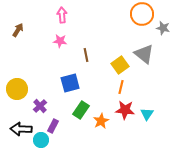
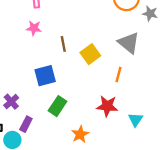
yellow square: (120, 65) -> (90, 54), moved
orange line: (121, 87) -> (118, 74), moved
cyan triangle: (147, 114) -> (135, 120), moved
orange star: (101, 121) -> (80, 134), moved

